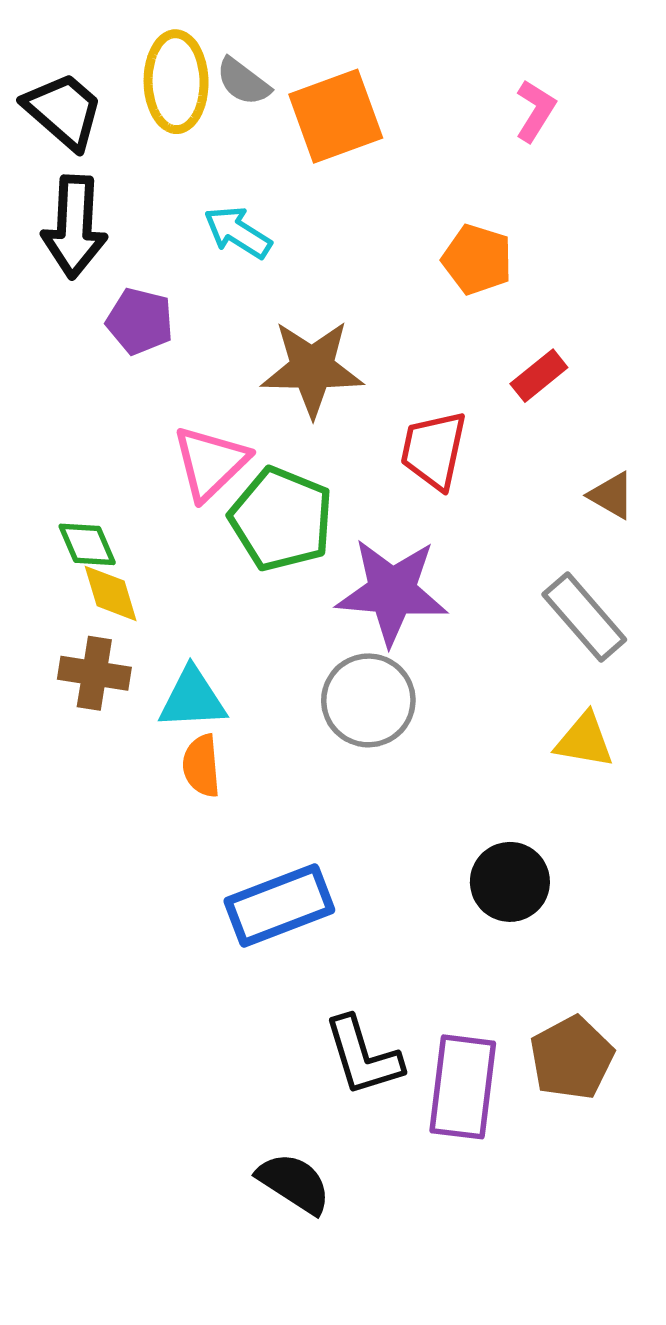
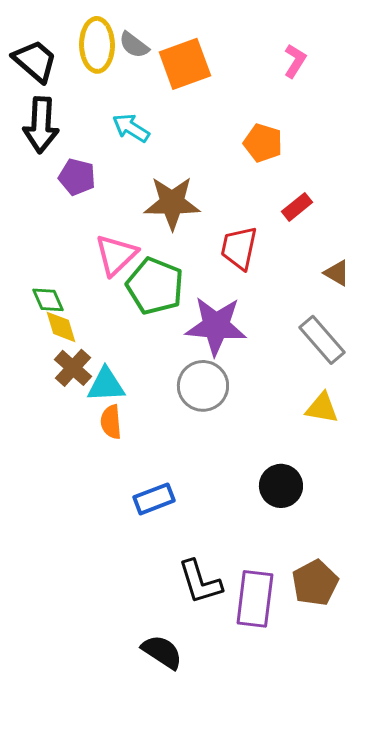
brown cross: (94, 673) -> (73, 368), moved, turned 33
blue rectangle: (279, 905) -> (154, 499), size x0.7

